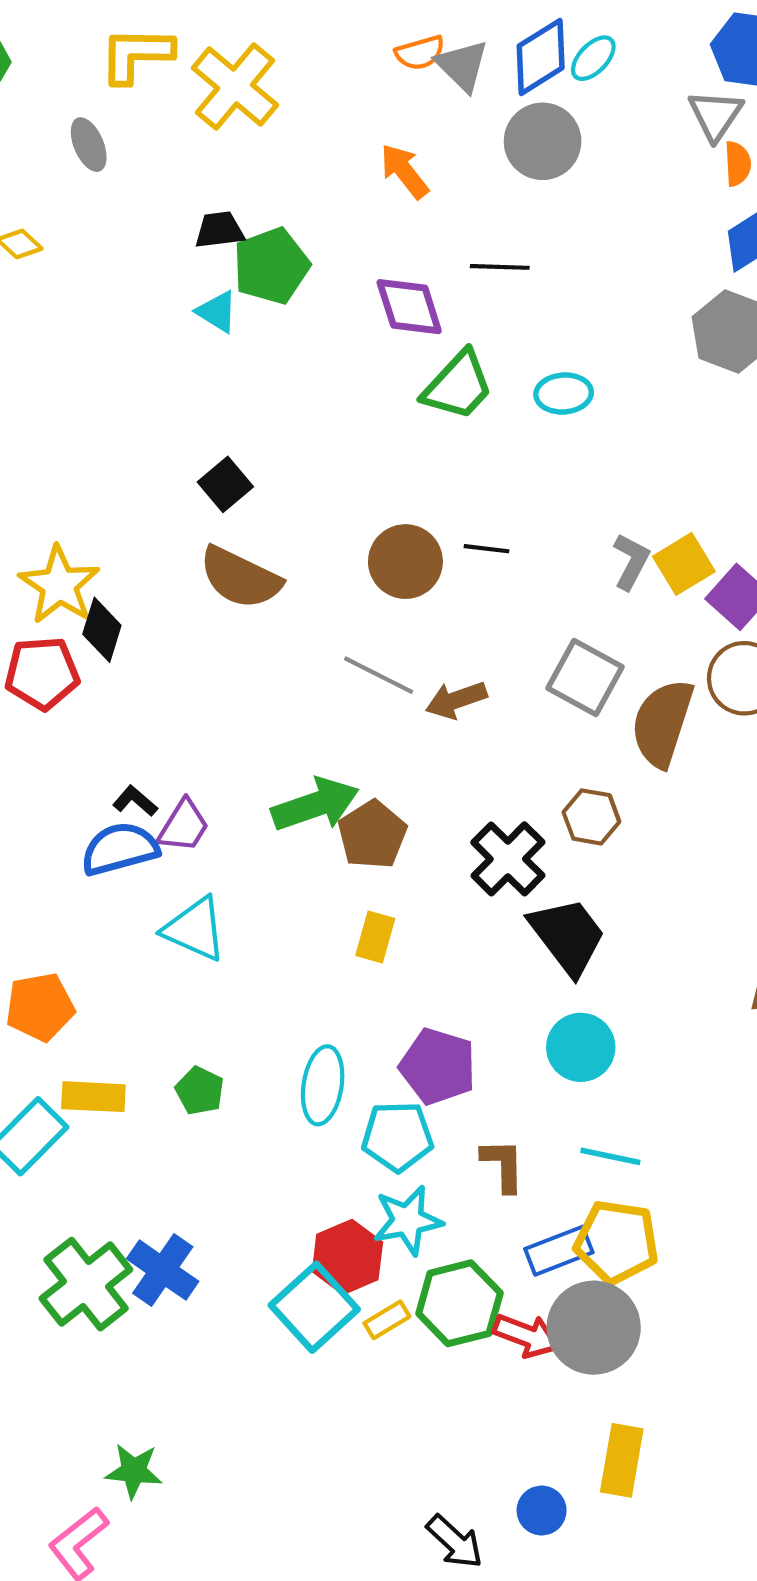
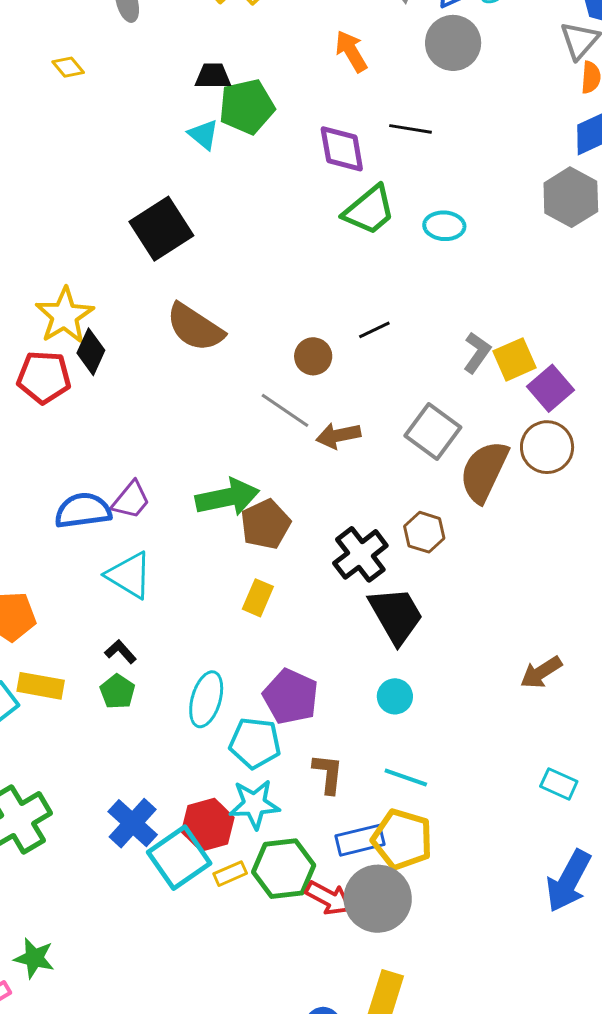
black square: (225, 484) -> (161, 229), moved, size x1.6
black line: (486, 549) -> (374, 330), turned -40
brown circle: (405, 562) -> (313, 356), moved, size x0.7
black L-shape: (135, 801) -> (120, 652), moved
cyan circle: (581, 1047) -> (395, 696), size x0.7
blue cross: (163, 1270) -> (133, 823), moved

